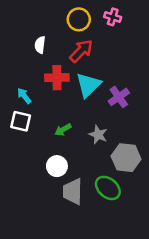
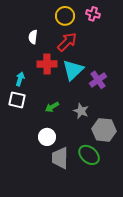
cyan arrow: (24, 96) -> (20, 79), turned 56

